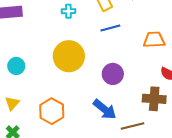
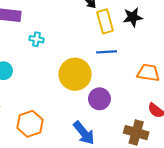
cyan cross: (68, 11) -> (36, 39), moved
yellow circle: (69, 56) -> (75, 74), moved

